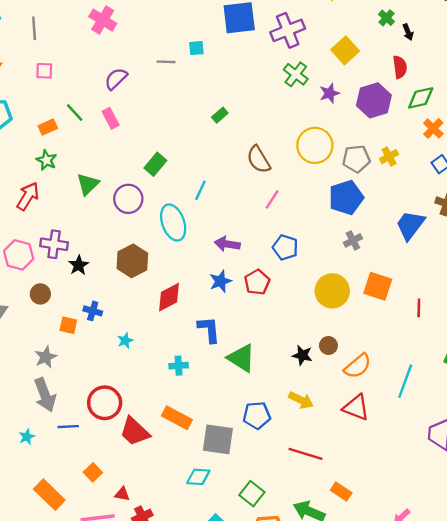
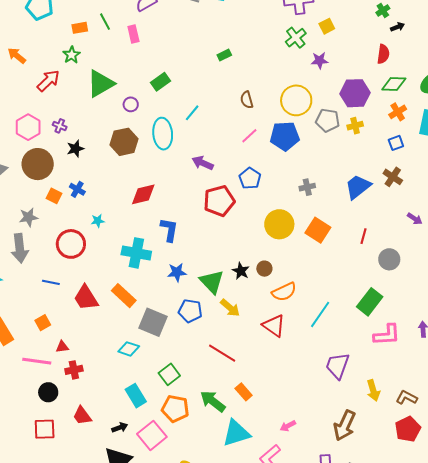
black arrow: (408, 32) -> (398, 27), turned -104
yellow square: (345, 50) -> (327, 26), moved, size x0.7
purple hexagon: (374, 100) -> (355, 93), moved
brown semicircle: (259, 159) -> (247, 100), size x0.7
green triangle: (88, 184) -> (101, 84), size x1.4
blue pentagon: (346, 198) -> (285, 136), moved
purple circle: (128, 199) -> (131, 104), size x0.6
purple cross: (54, 244) -> (60, 126), size x0.6
brown hexagon: (132, 261) -> (124, 142), moved
blue star: (220, 281) -> (177, 272), moved
red pentagon: (257, 282) -> (219, 201), size x1.4
brown circle: (40, 294) -> (38, 164), size x1.8
red line: (419, 308) -> (363, 236), moved
green triangle: (241, 358) -> (212, 282), moved
cyan cross: (179, 366) -> (136, 253), size x1.8
red circle: (105, 403) -> (71, 244), moved
blue line: (68, 427) -> (51, 282), moved
red triangle: (122, 494) -> (62, 347), turned -32

